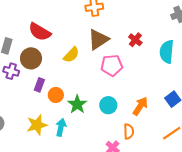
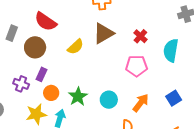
pink pentagon: (112, 65) -> (136, 66), moved
purple cross: (11, 71) -> (21, 84), moved
orange circle: (56, 95) -> (51, 93), moved

